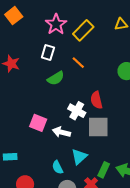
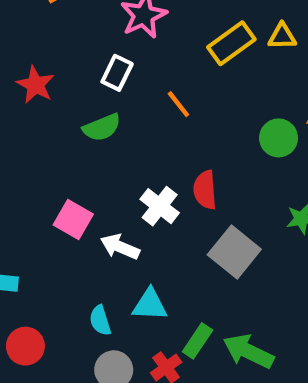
yellow rectangle: (83, 30) -> (231, 43), moved
green semicircle: (56, 78) -> (102, 127), moved
gray square: (98, 127) -> (234, 252), moved, turned 30
cyan triangle: (79, 157) -> (150, 305), turned 36

